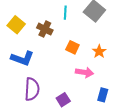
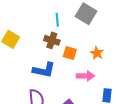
brown cross: (45, 29) -> (52, 40), moved
blue L-shape: (22, 58) -> (44, 70), moved

